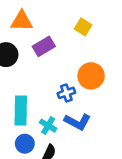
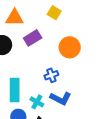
yellow square: (83, 27) -> (54, 13), moved
orange circle: (91, 76) -> (70, 47), moved

